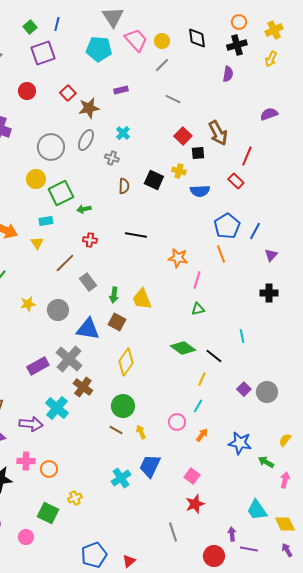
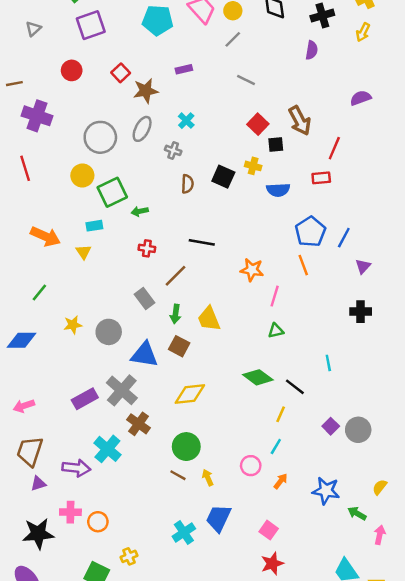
red rectangle: (236, 181) -> (321, 178), turned -49
brown line: (65, 263) -> (176, 276), moved
yellow diamond: (126, 362) -> (190, 394), turned 48

